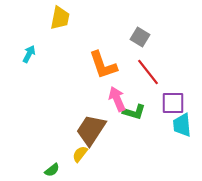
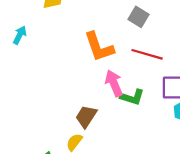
red line: (148, 72) -> (147, 54), turned -36
brown trapezoid: (91, 130) -> (86, 116), size x0.7

